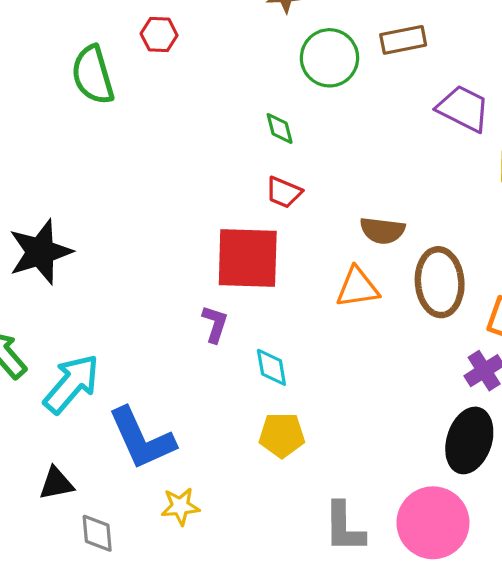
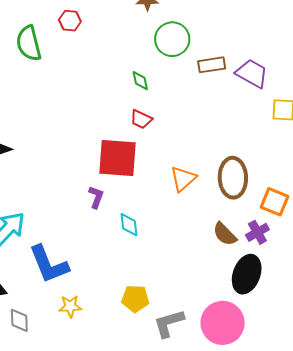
brown rectangle: (403, 40) -> (212, 65), moved
brown semicircle: (382, 231) -> (225, 234), moved, turned 36
orange triangle: (357, 288) -> (183, 179), turned -36
yellow pentagon: (282, 435) -> (135, 299), moved
gray L-shape: (344, 527) -> (169, 323), turned 72

